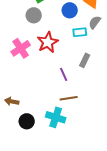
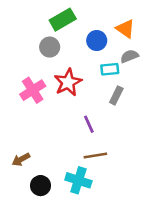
gray semicircle: (95, 22) -> (129, 56), turned 32
gray rectangle: (85, 60) -> (116, 95), moved
brown arrow: (12, 101) -> (21, 159), turned -40

